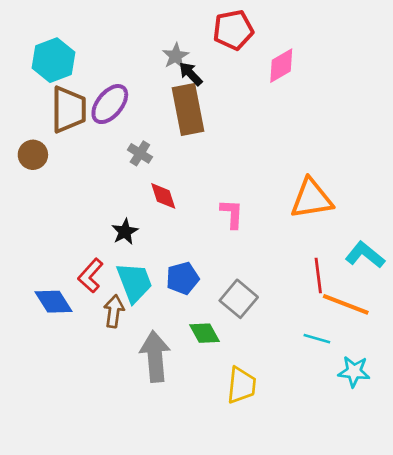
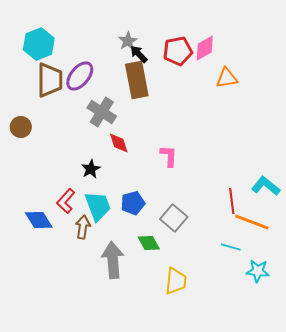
red pentagon: (233, 30) -> (178, 51), moved
gray cross: (140, 153) -> (102, 112), size x1.6
brown circle: (33, 155) -> (21, 127), moved
orange triangle: (311, 199) -> (227, 78), moved, size x0.7

